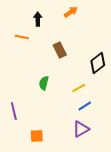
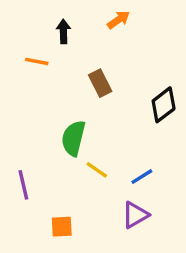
green semicircle: (44, 83) -> (73, 138), size x1.5
yellow line: (79, 88) -> (97, 170), moved, turned 64

